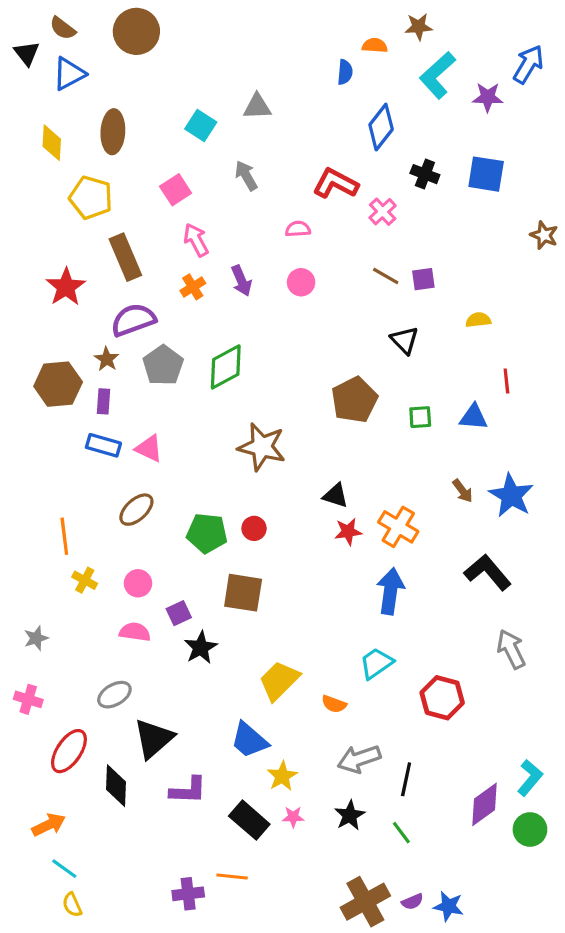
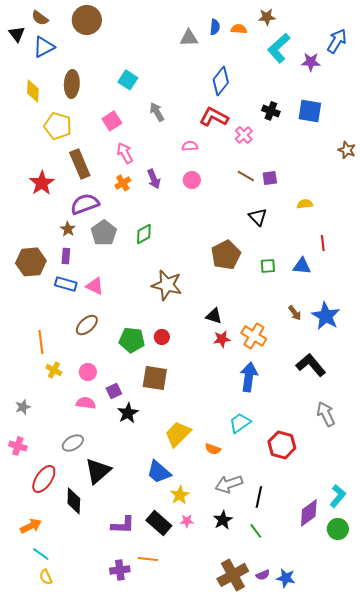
blue semicircle: (345, 72) -> (215, 27), moved
gray triangle: (257, 107) -> (189, 38), moved
blue diamond: (381, 127) -> (221, 81), moved
green diamond: (226, 367) -> (144, 234), size x0.7
brown hexagon: (58, 384) -> (31, 262), moved
purple L-shape: (188, 790) -> (123, 525), moved

